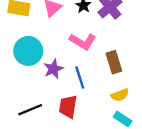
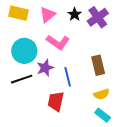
pink L-shape: (83, 41) -> (58, 42), moved
black line: (30, 110) -> (22, 79), moved

